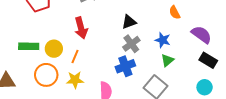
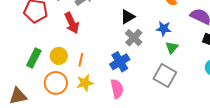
red arrow: (81, 28) -> (72, 23), moved
green rectangle: (29, 46) -> (34, 58), turned -54
blue cross: (125, 66) -> (120, 62), moved

